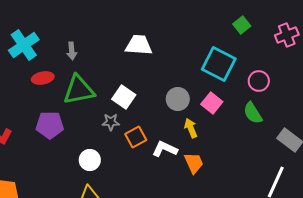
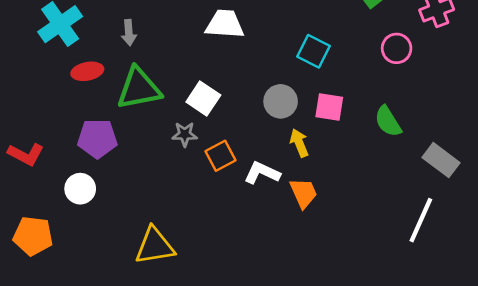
cyan square: (219, 64) -> (314, 51), moved, size x0.7
pink circle: (259, 81) -> (397, 48), moved
pink square: (212, 103) -> (329, 107), turned -30
white circle: (90, 160) -> (80, 189), moved

